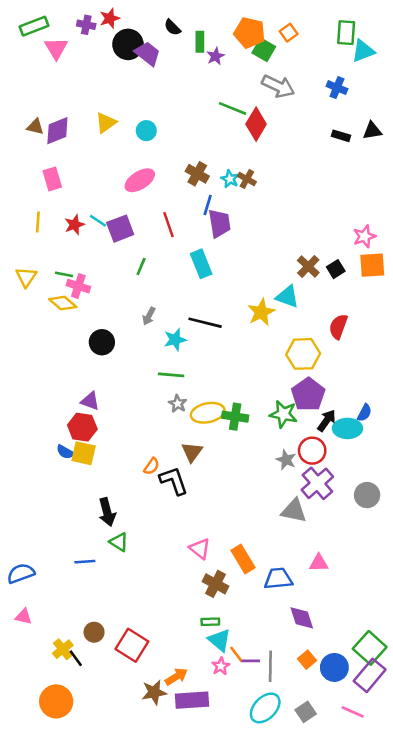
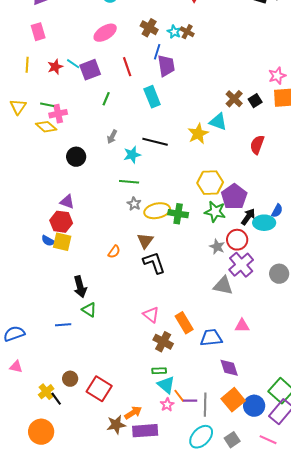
pink cross: (78, 286) -> (58, 114), turned -30
yellow hexagon: (303, 354) -> (210, 183), moved
black L-shape: (174, 481) -> (154, 263), moved
orange square: (307, 660) -> (233, 400), size x1.6

